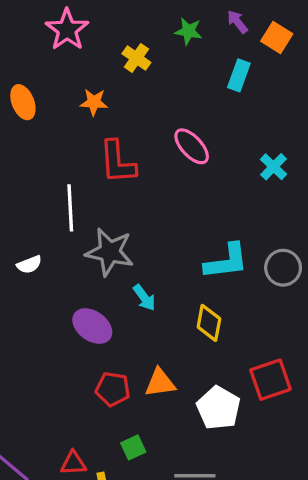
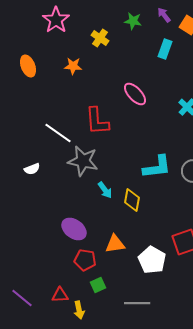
red L-shape: (118, 162) -> (97, 121), moved
white line: (70, 208) -> (58, 133), turned -52
yellow diamond: (209, 323) -> (132, 200), moved
purple ellipse: (92, 326) -> (74, 229), moved
red pentagon: (113, 389) -> (85, 260), moved

